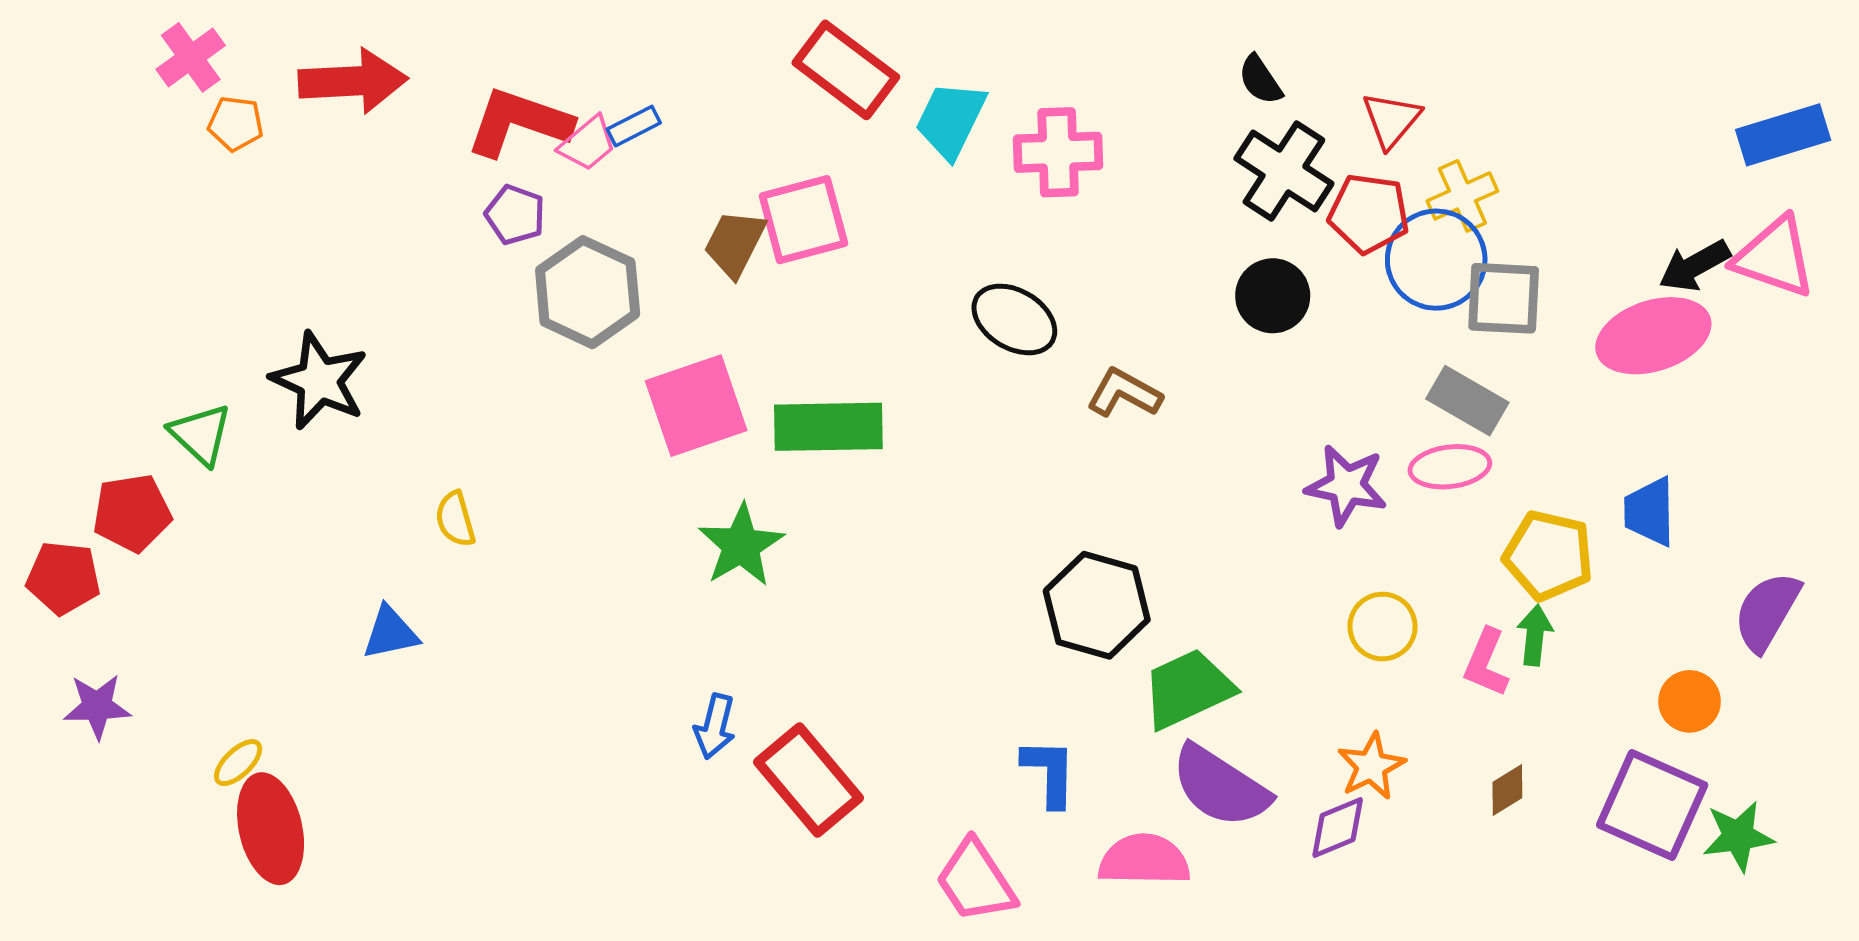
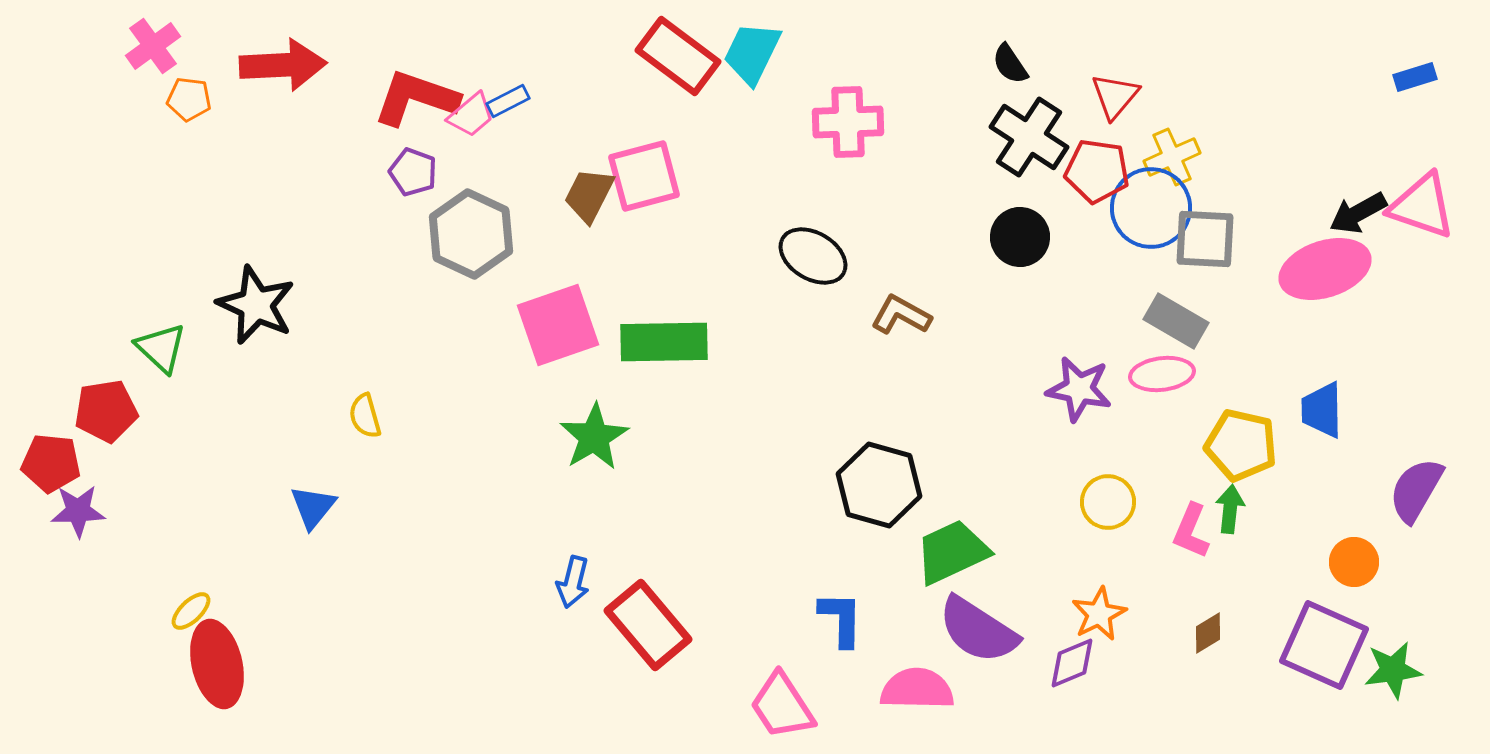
cyan trapezoid: (951, 120) -> (752, 53), moved
blue rectangle: (1783, 135) -> (1415, 77), moved, size x0.6
blue triangle: (390, 633) -> (313, 507), turned -39
purple star: (97, 706) -> (78, 511), moved

